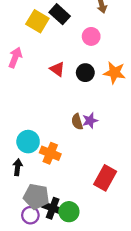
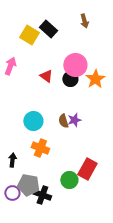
pink circle: (91, 36) -> (75, 65), moved, size x1.5
orange star: (115, 73) -> (95, 79), turned 30
cyan circle: (28, 142) -> (33, 121), moved
green circle: (69, 212) -> (69, 180), moved
purple circle: (30, 215) -> (12, 193), moved

